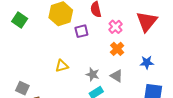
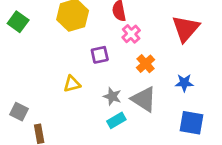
pink cross: (116, 27) -> (131, 34), moved
purple square: (81, 31) -> (100, 55), moved
gray triangle: (117, 76) -> (144, 99), size x1.5

